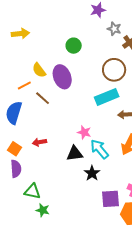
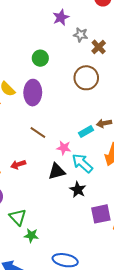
purple ellipse: (62, 77) -> (33, 93), turned 30
cyan rectangle: (107, 97) -> (86, 131), moved, size x0.6
brown line: (43, 98) -> (38, 132), moved
green triangle: (32, 191) -> (18, 217), turned 42

